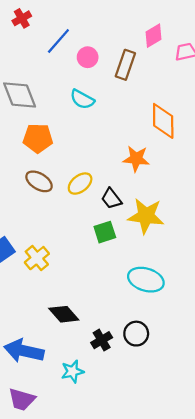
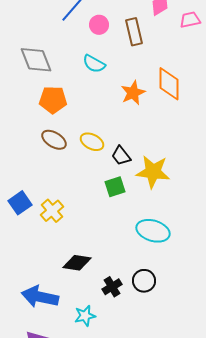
brown rectangle: (125, 65) -> (134, 32), turned -32
orange star: (136, 159) -> (133, 93), moved, turned -30
yellow ellipse: (80, 184) -> (92, 142), turned 65
black diamond: (64, 314) -> (77, 263), turned -40

